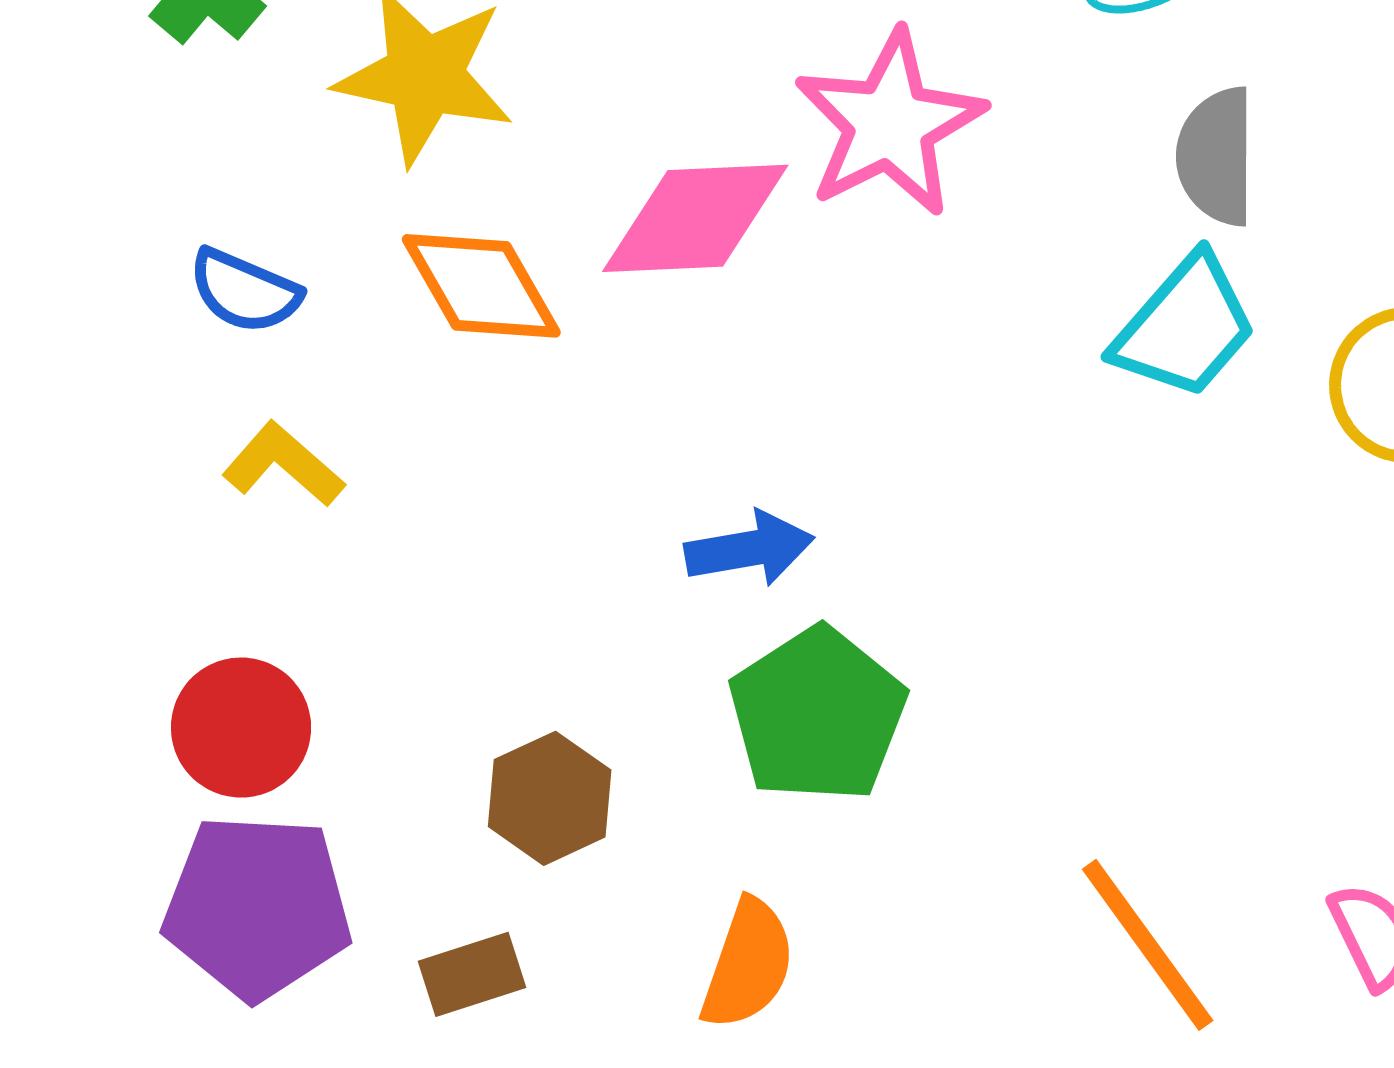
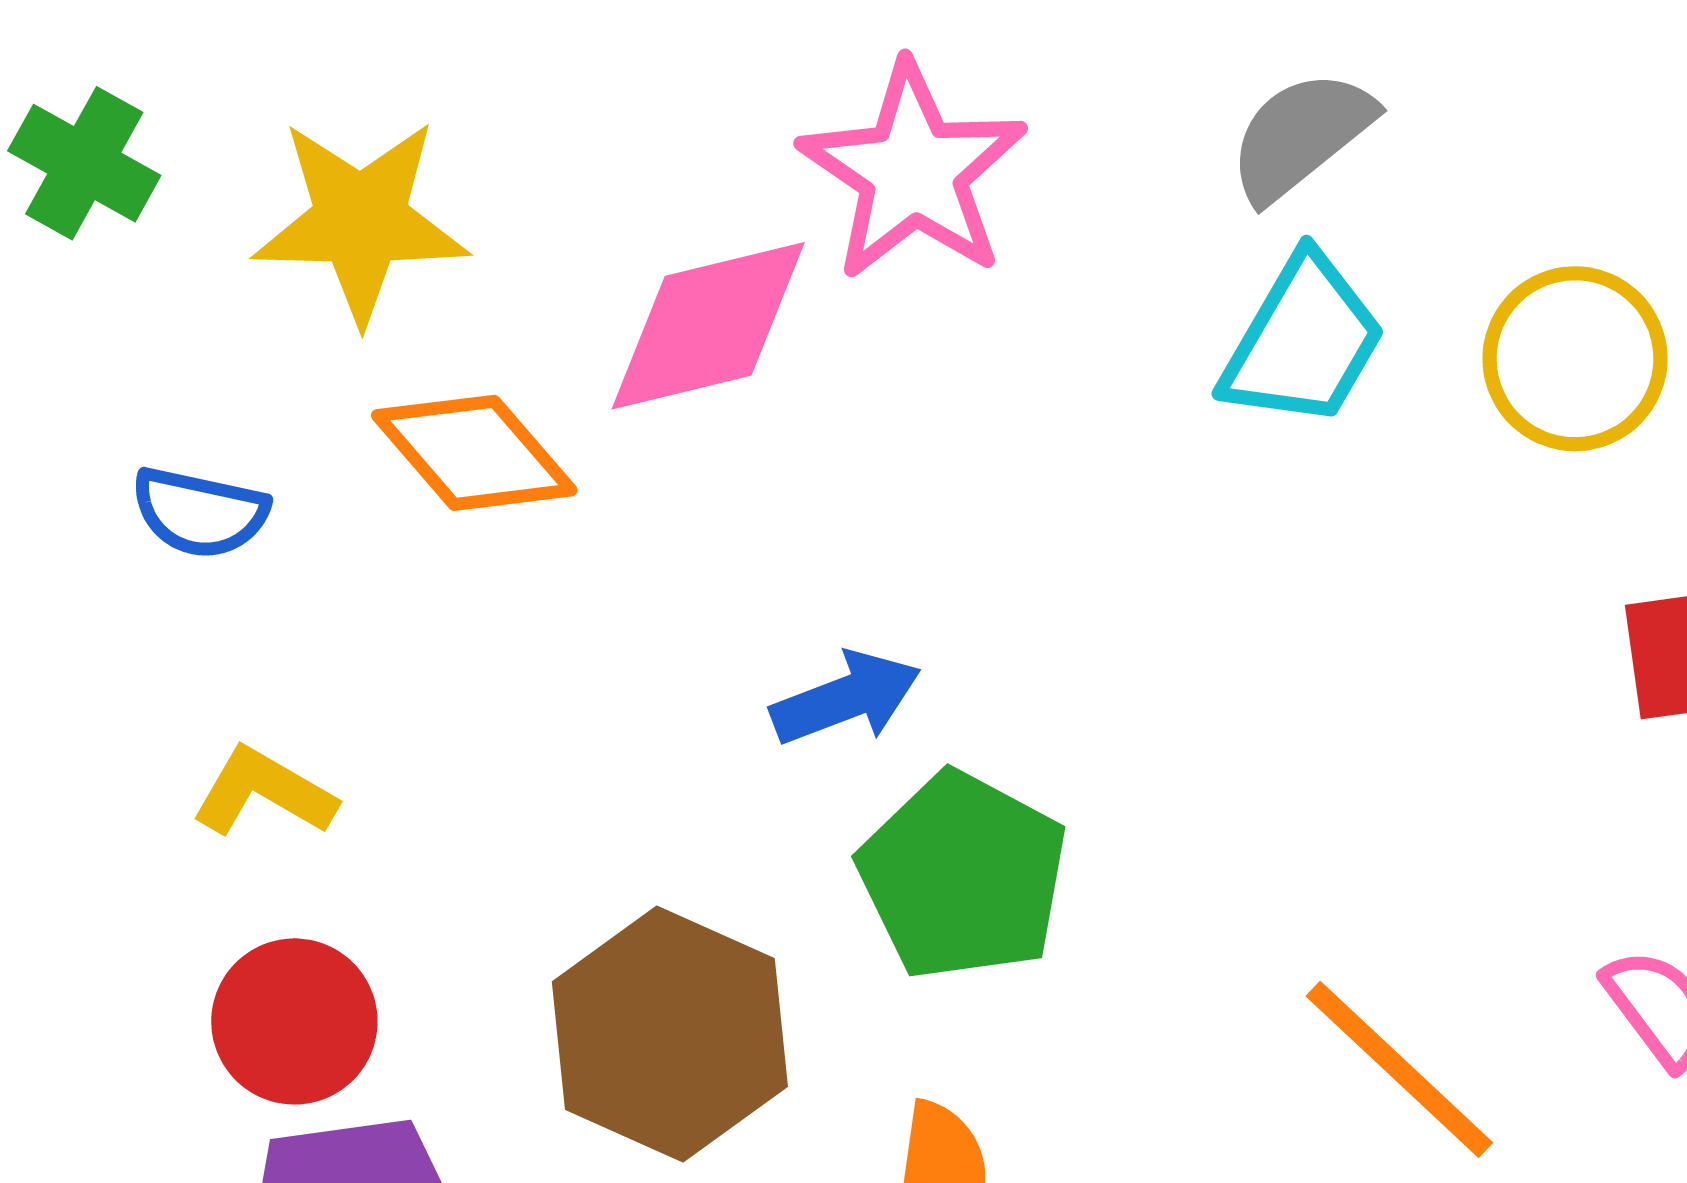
gray semicircle: (1216, 156) -> (1301, 136), turned 62
yellow L-shape: (283, 464) -> (264, 792), moved
brown hexagon: (550, 798) -> (670, 1034), size x1.6

